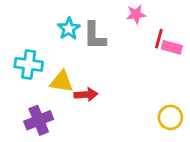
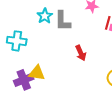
yellow triangle: (62, 82) -> (37, 73), moved
red arrow: (86, 95) -> (81, 53), moved, turned 70

